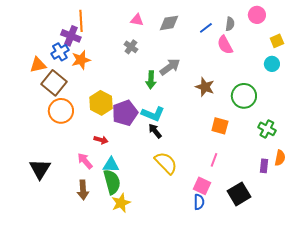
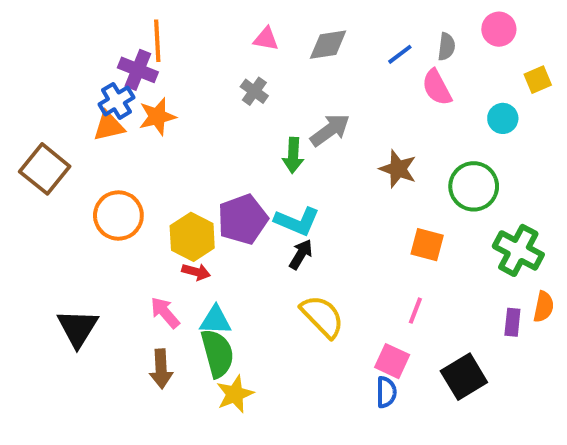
cyan circle: (272, 64) -> (503, 118), moved
orange triangle: (38, 65) -> (109, 126), moved
brown square: (54, 83) -> (45, 169), moved
yellow hexagon: (101, 103) -> (192, 237), moved
green cross: (267, 129) -> (518, 250), size x1.4
black arrow: (155, 131) -> (301, 254), turned 70

